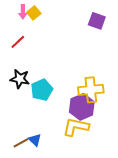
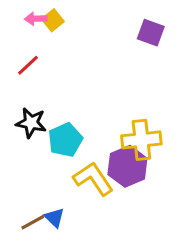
pink arrow: (23, 12) -> (36, 19), turned 88
yellow L-shape: (76, 127) -> (93, 179), moved, turned 44

